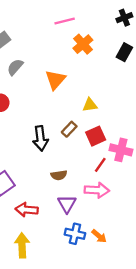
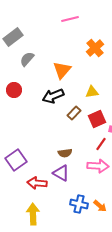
orange cross: (83, 44) -> (95, 48), moved
black arrow: (40, 138) -> (53, 96), moved, turned 75
purple triangle: (67, 204) -> (61, 173), moved, turned -30

